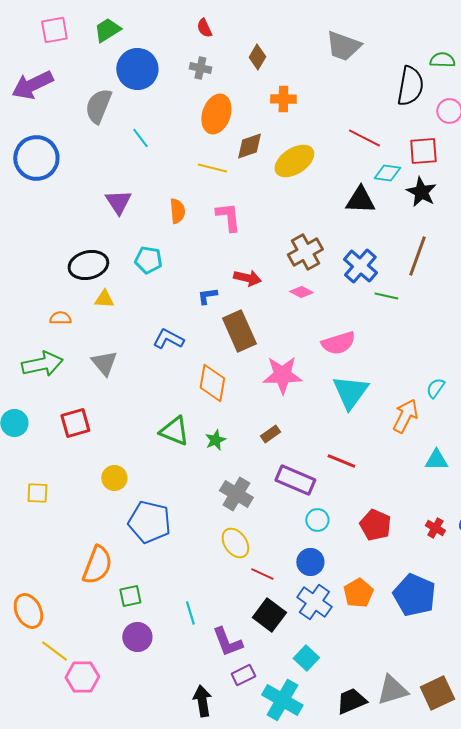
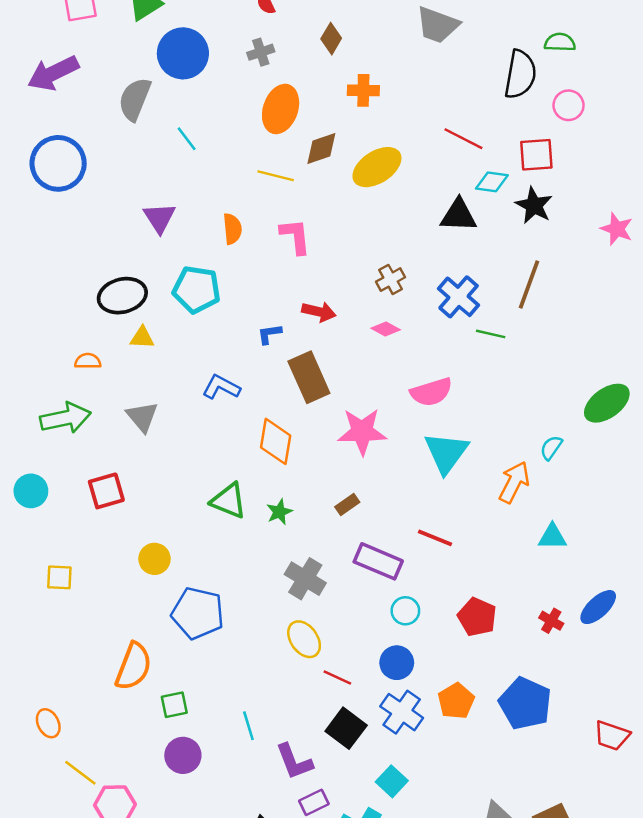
gray cross: (200, 68) -> (261, 52), turned -30
brown cross: (305, 252) -> (391, 280), size x0.7
cyan pentagon: (148, 260) -> (197, 289), size x1.4
orange ellipse: (28, 611) -> (48, 723), size x0.7

